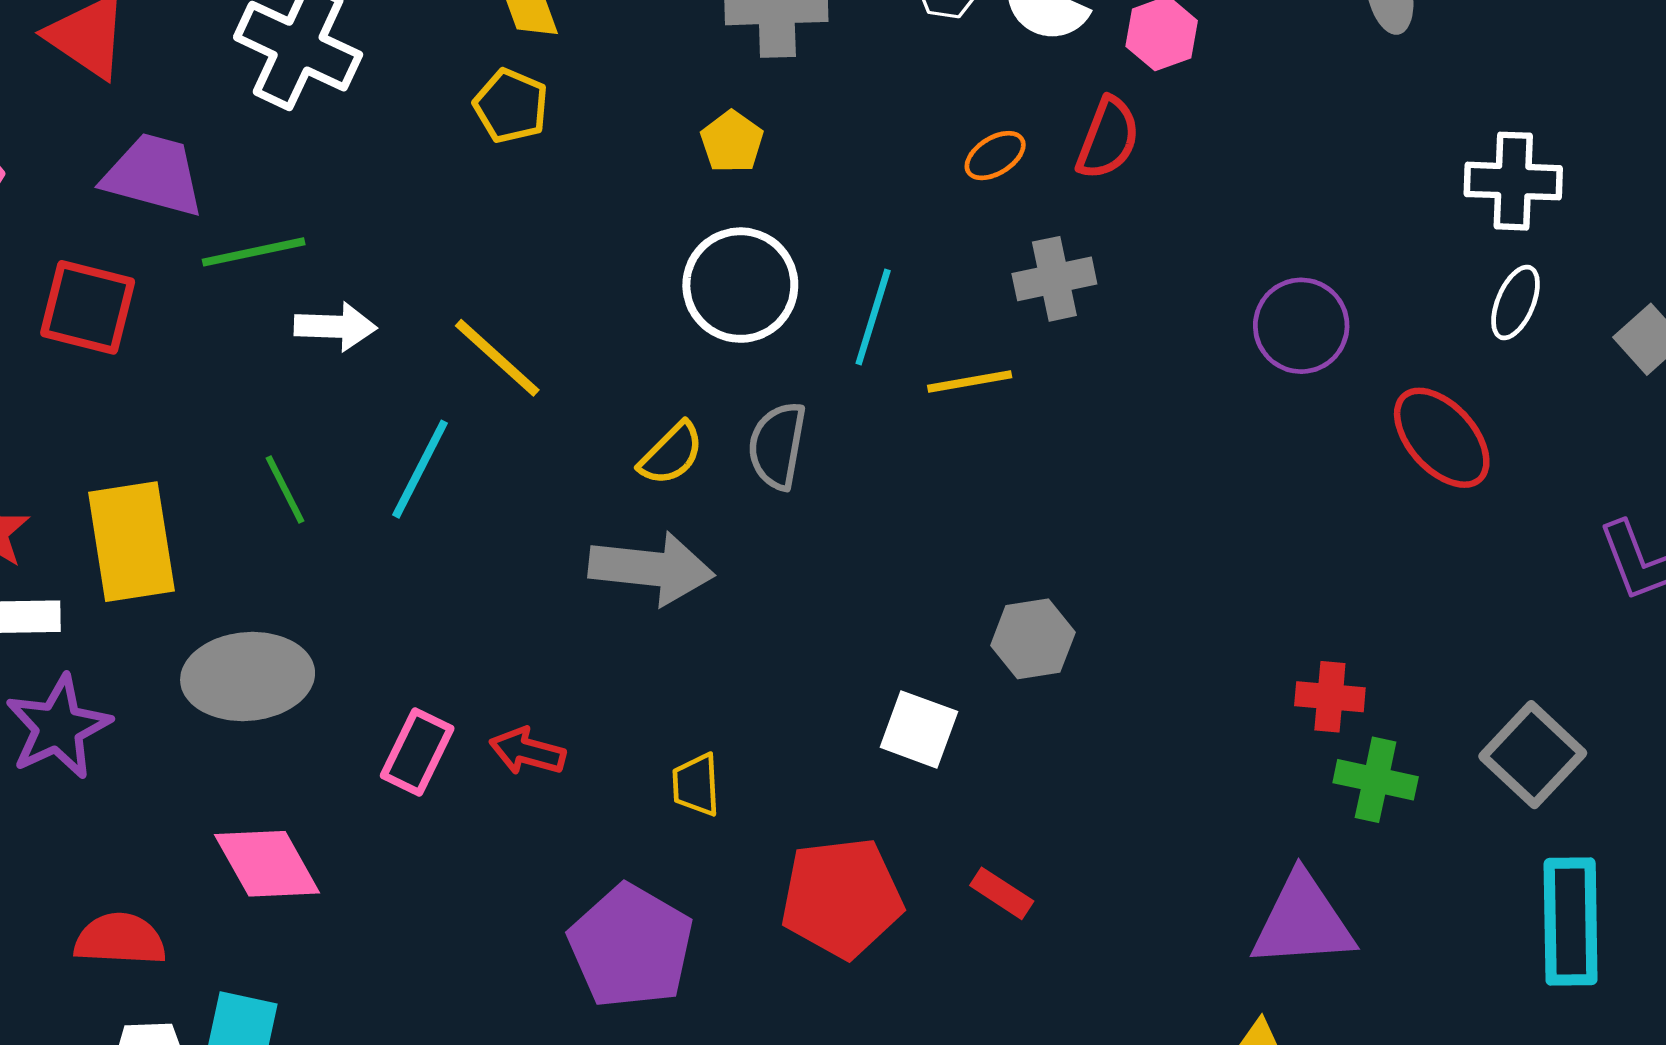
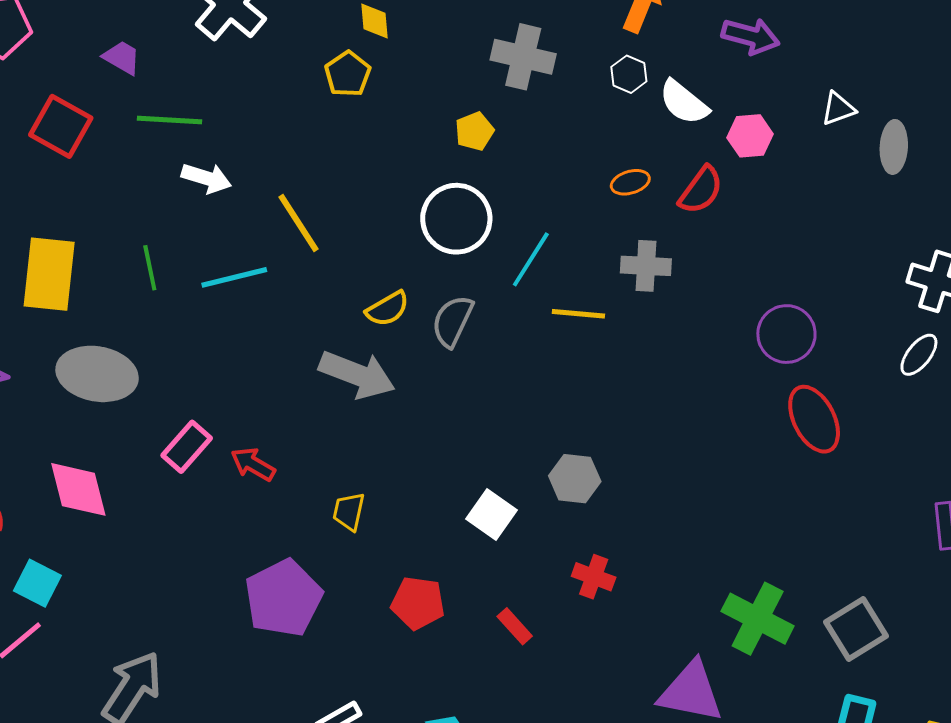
purple trapezoid: (154, 175) -> (122, 58), size x0.6
red ellipse: (1442, 438) -> (814, 419), moved
cyan line: (420, 469) -> (234, 277), turned 34
red cross: (1330, 697) -> (594, 577), moved
green cross: (1376, 780) -> (758, 619), size x1.4
red pentagon: (842, 898) -> (418, 603), size x0.7

